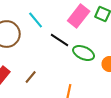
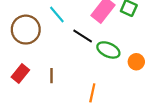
brown line: (31, 77) -> (52, 76), turned -40

